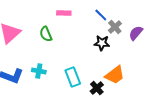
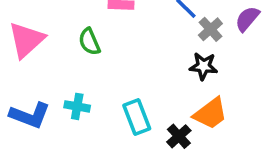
purple semicircle: (136, 33) -> (247, 19), moved
black star: (102, 43) -> (203, 66), moved

